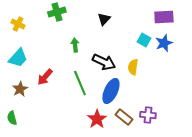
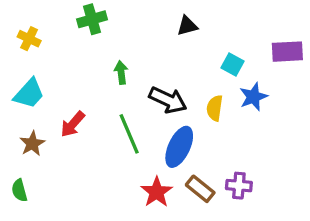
purple rectangle: (164, 17) -> (287, 52), moved
black triangle: (104, 19) -> (187, 26), moved, turned 32
blue star: (164, 43) -> (253, 97), moved

